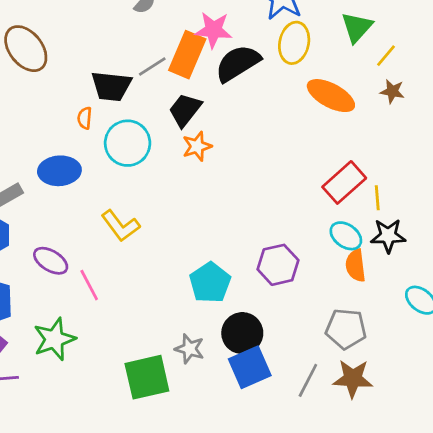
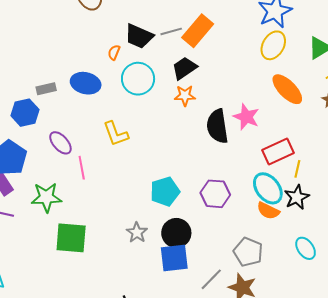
pink star: (213, 30) -> (246, 117), moved
black semicircle: (238, 63) -> (217, 126), moved, turned -84
cyan ellipse: (346, 236) -> (268, 188), size x1.4
black star: (388, 236) -> (297, 197), turned 30
orange semicircle: (356, 265) -> (268, 211), turned -75
green square: (147, 377) -> (71, 238), moved

